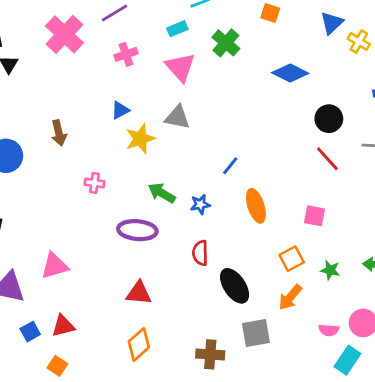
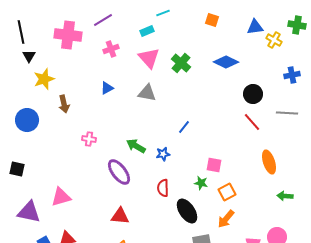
blue triangle: (332, 23) -> (255, 27), turned 36
pink cross: (64, 34) -> (68, 35), turned -36
green cross: (226, 43) -> (181, 63), moved
yellow star: (140, 139) -> (44, 79), moved
orange ellipse: (256, 206) -> (269, 162), moved
pink square: (315, 216) -> (214, 165), moved
purple ellipse: (137, 230) -> (119, 172), turned 48
green star: (330, 270) -> (201, 183), moved

